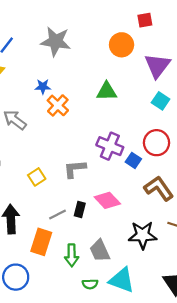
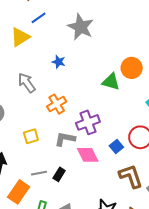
orange circle: (122, 45) -> (132, 68), moved
orange cross: (58, 105) -> (57, 104), moved
purple cross: (110, 146) -> (88, 122), moved, turned 30
pink diamond: (107, 200) -> (88, 155), moved

